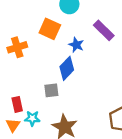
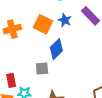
orange square: (50, 29) -> (43, 24), moved
blue star: (76, 45) -> (65, 20), moved

